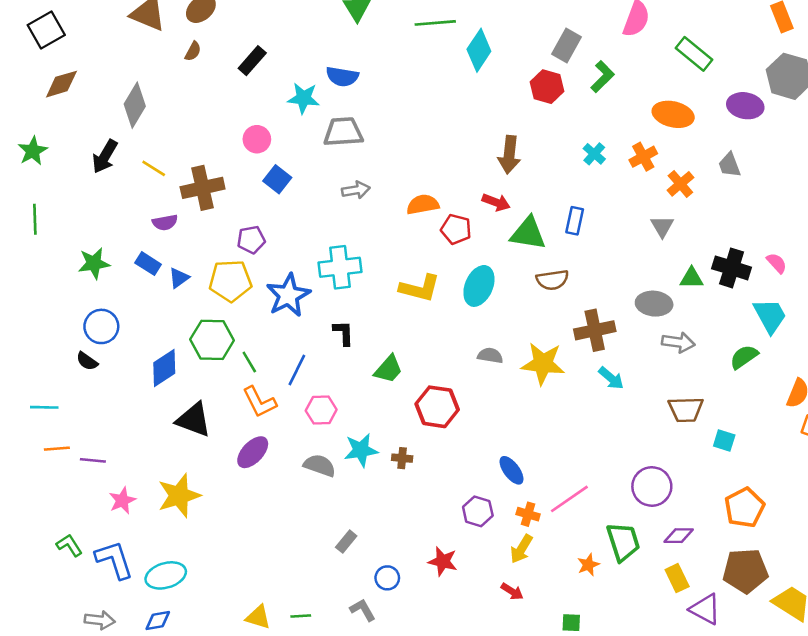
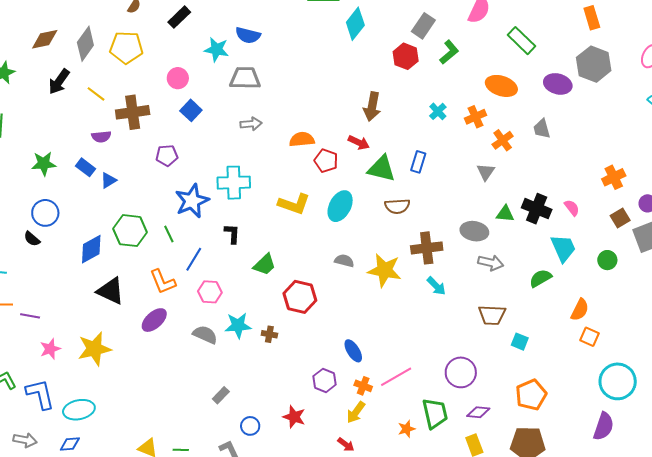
brown diamond: (61, 84) -> (45, 39), moved
yellow pentagon: (230, 281) -> (126, 47), moved
green line: (249, 362) -> (169, 234), moved

